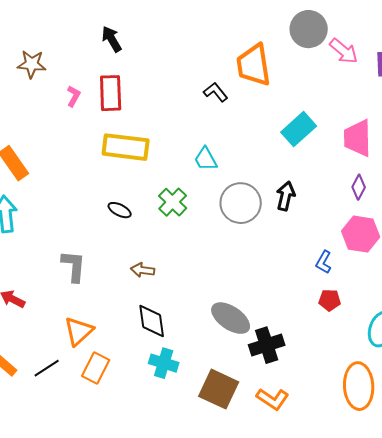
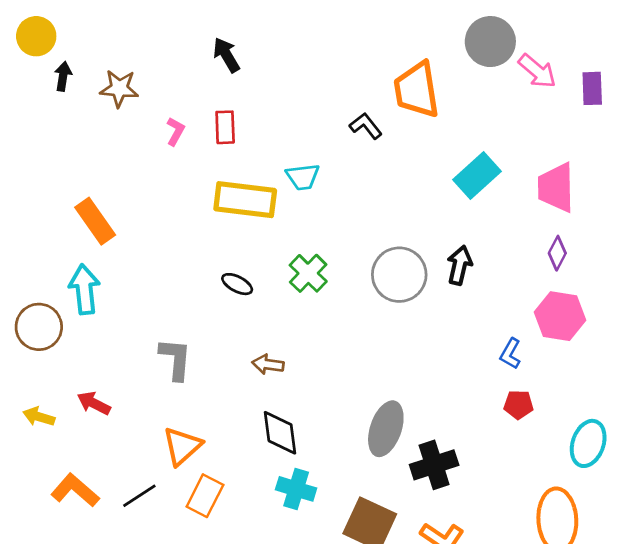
red rectangle: (111, 93) -> (225, 127), size x0.7
cyan trapezoid: (206, 159) -> (303, 177), moved, turned -68
gray ellipse: (231, 318) -> (386, 429), turned 75

